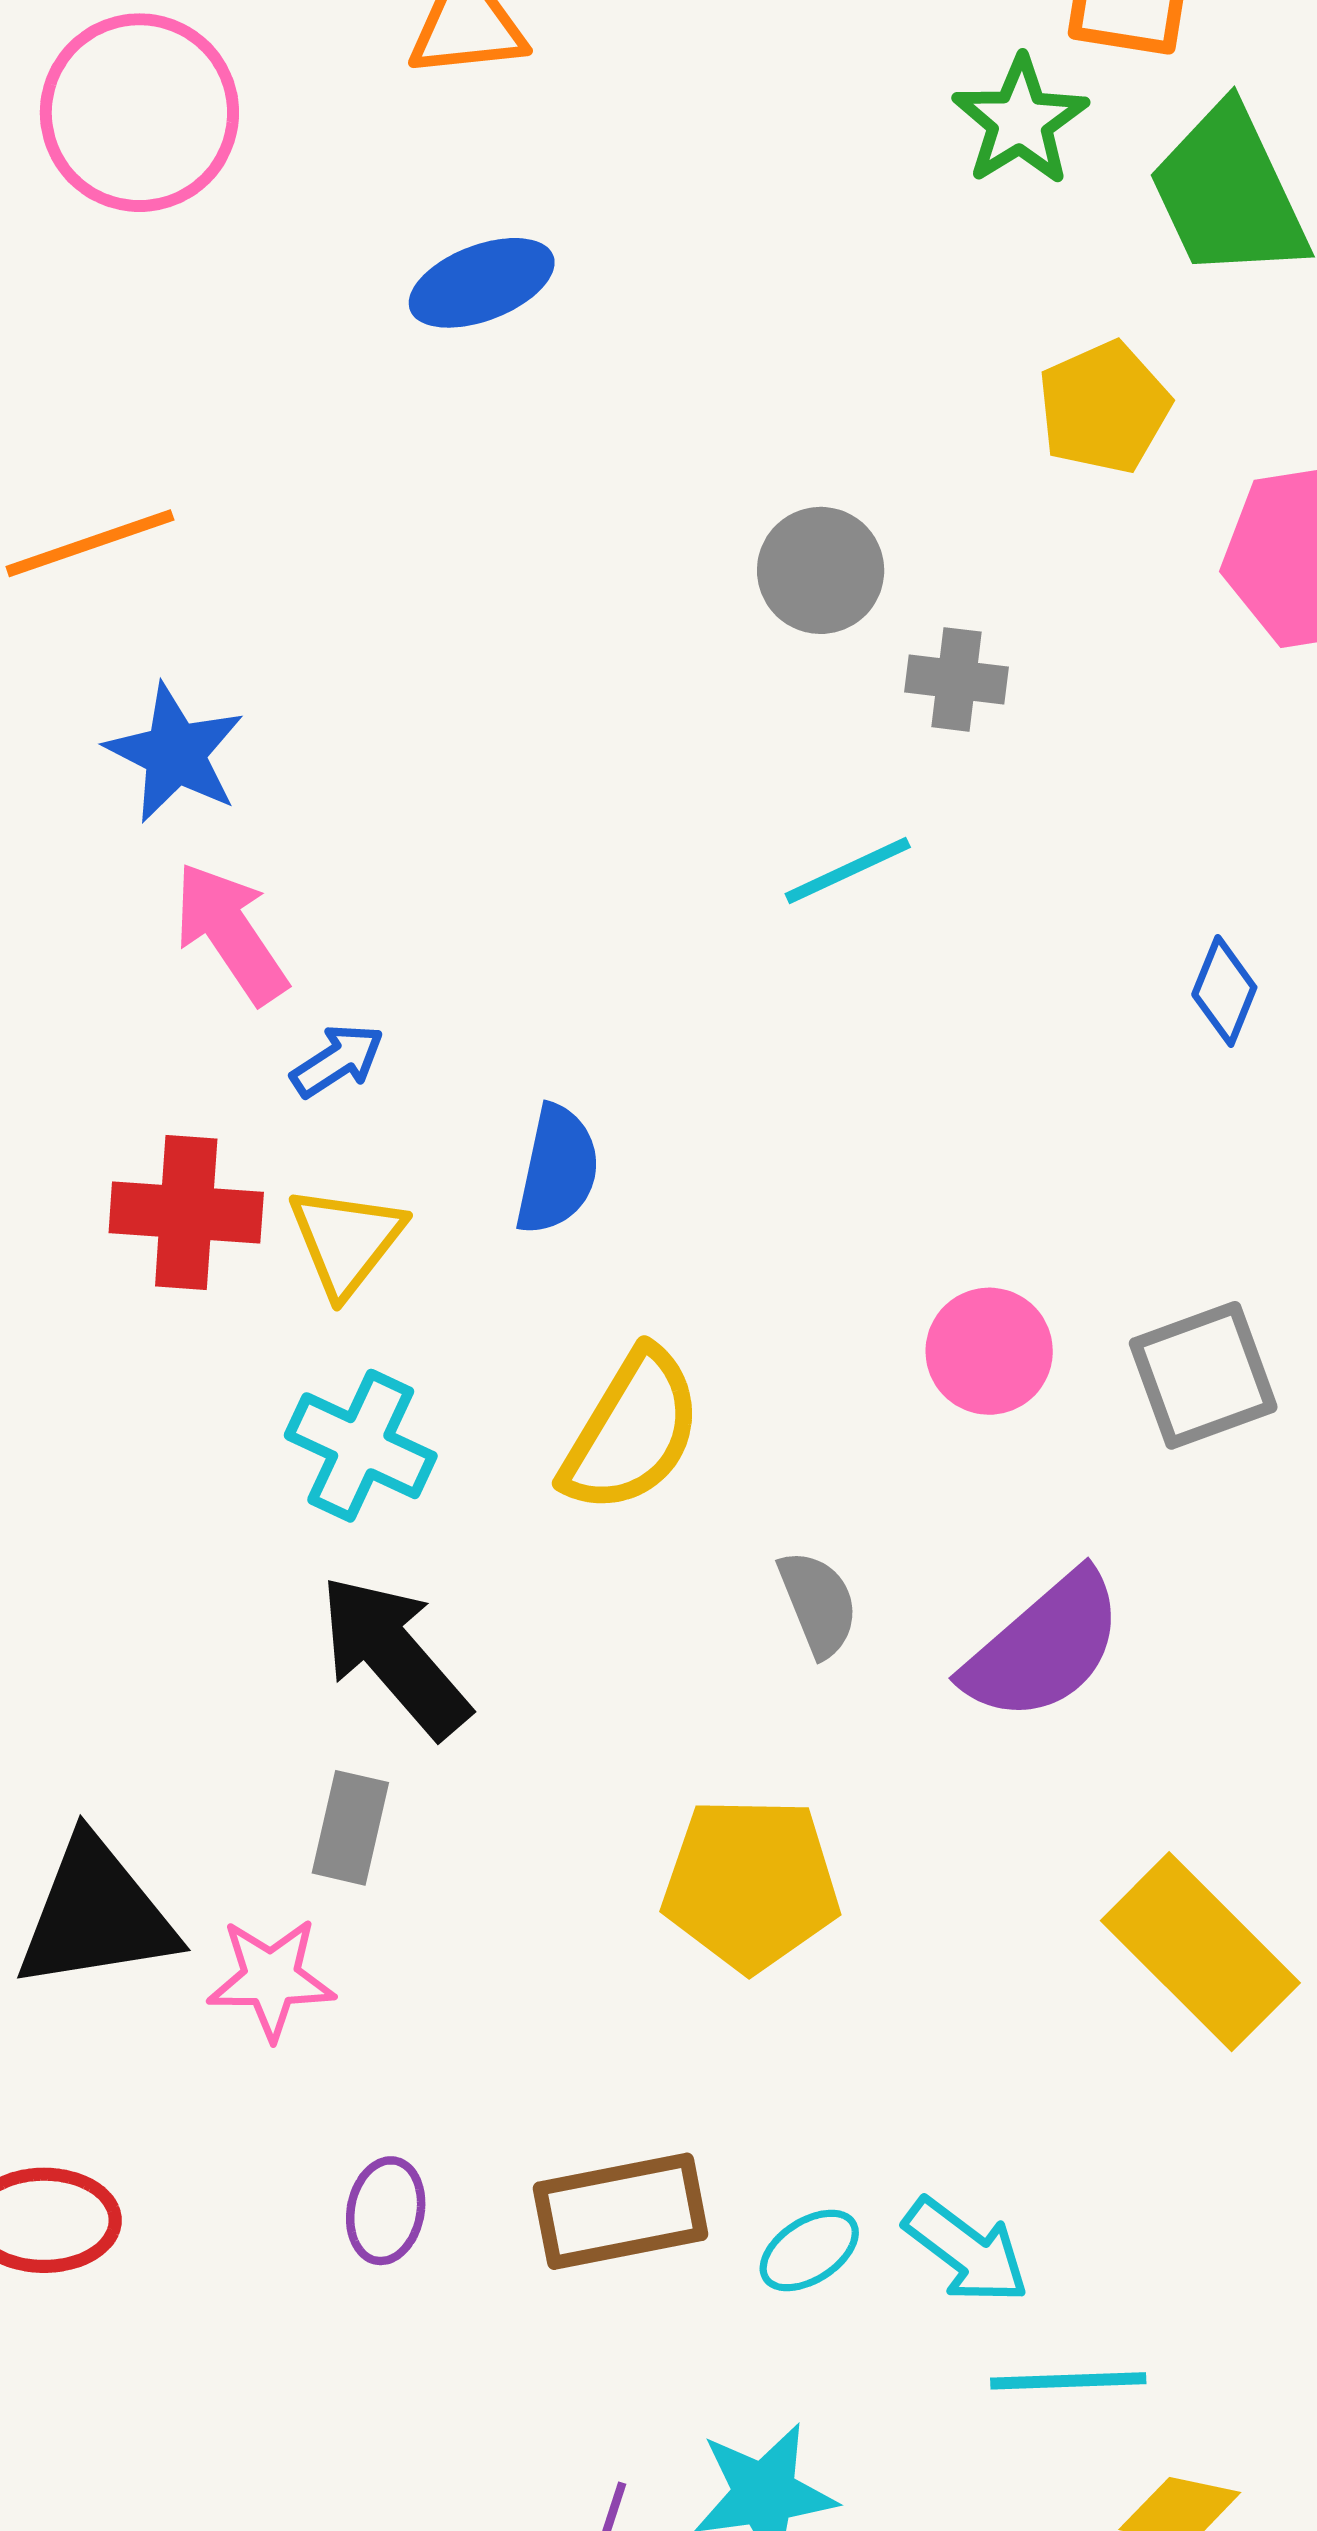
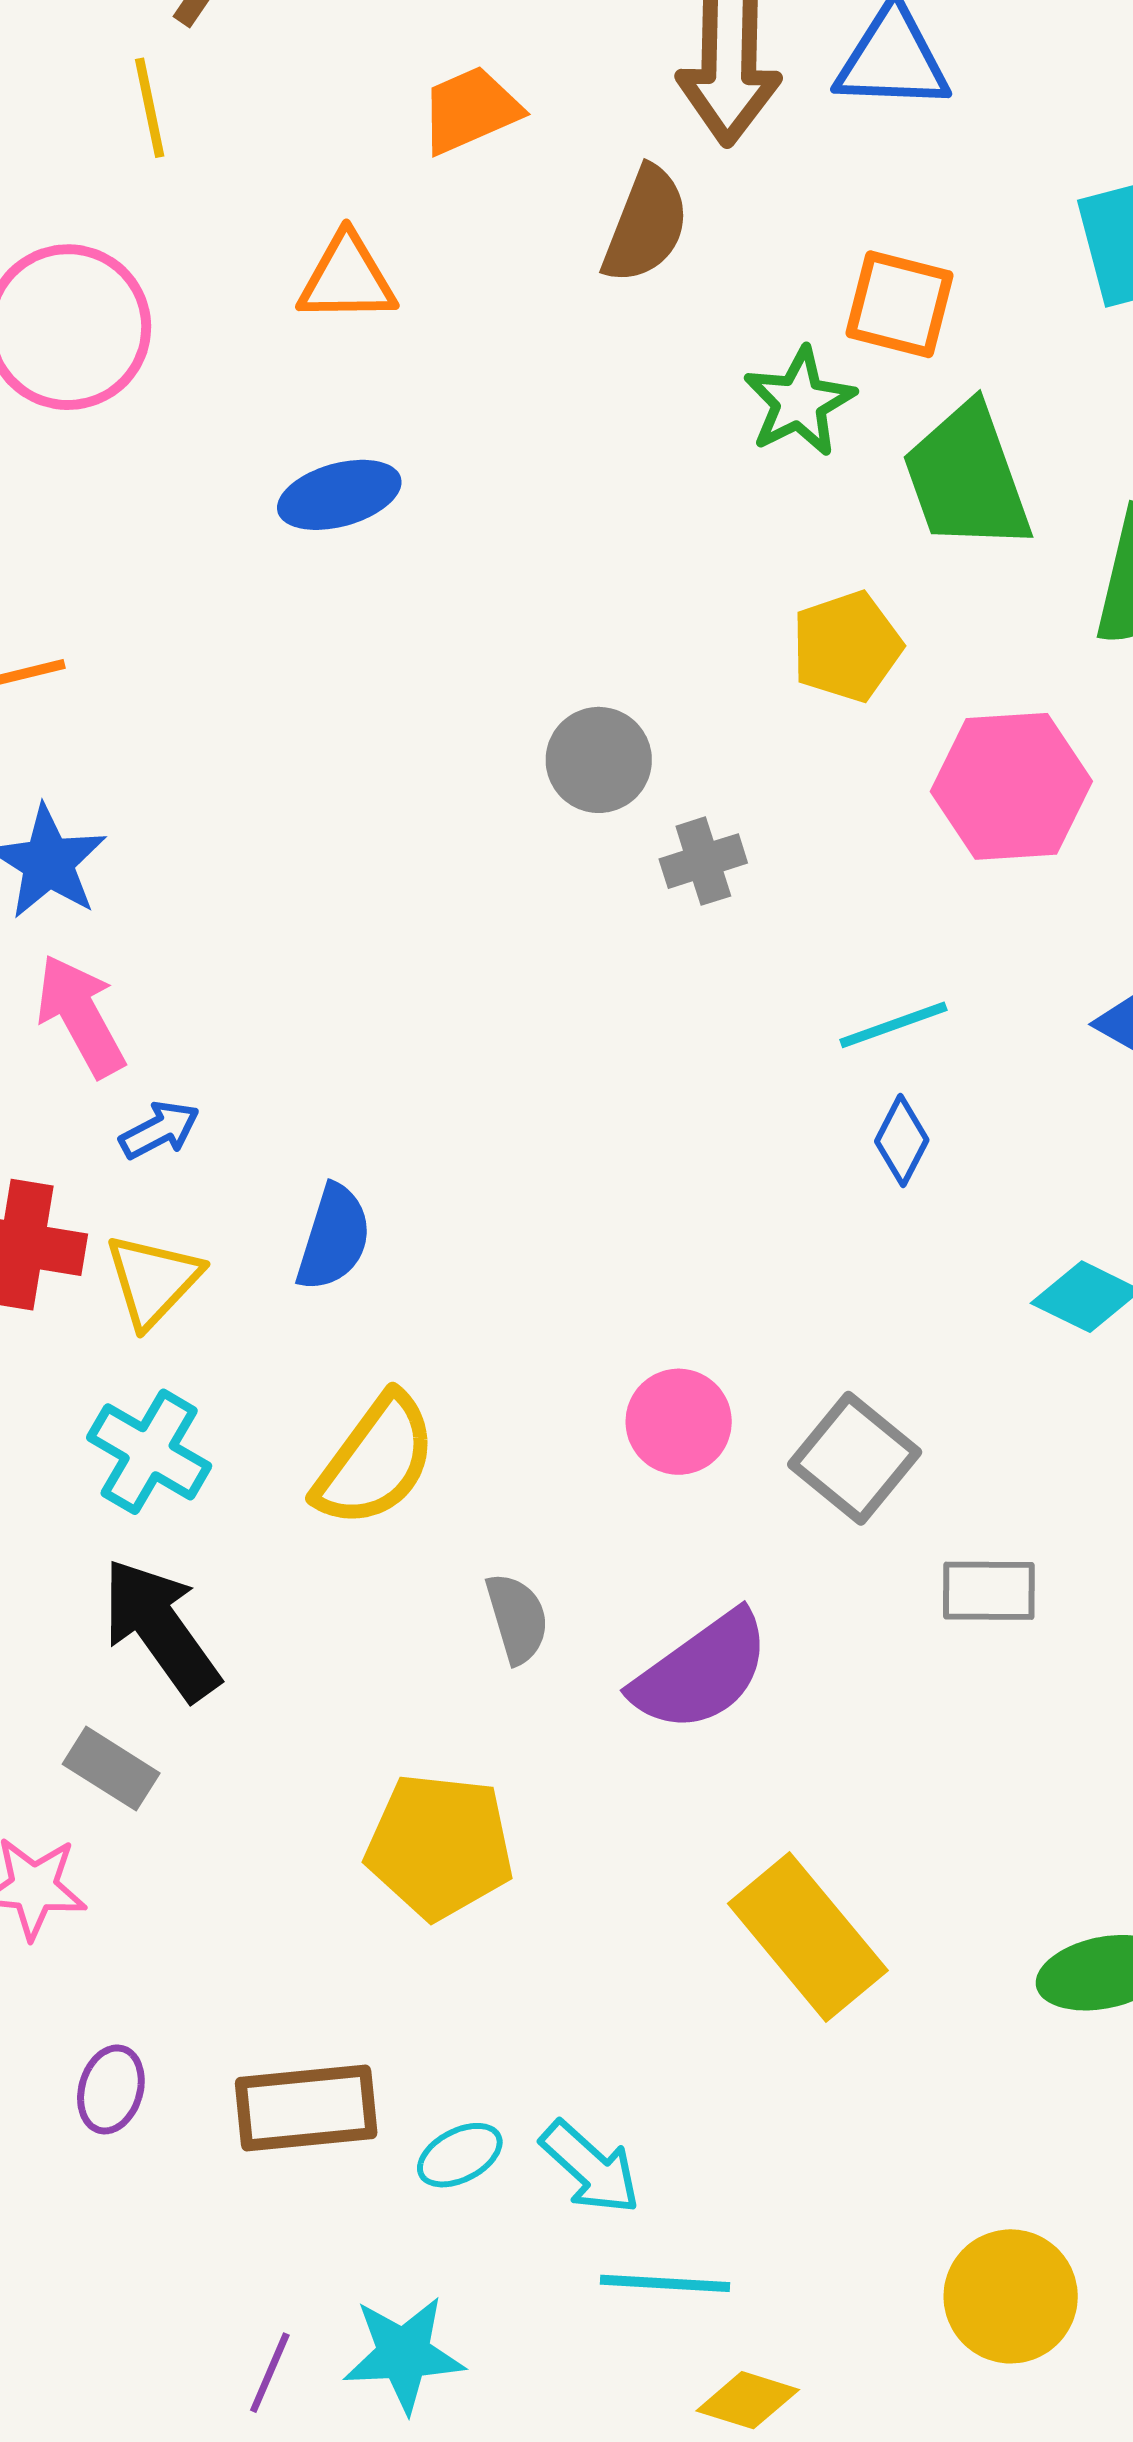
gray cross: (957, 679) -> (703, 861), turned -30
cyan line: (848, 870) -> (893, 1025), moved
gray square: (1203, 1375) -> (855, 1458), turned -36
gray rectangle: (350, 1828) -> (111, 1769), turned -76

